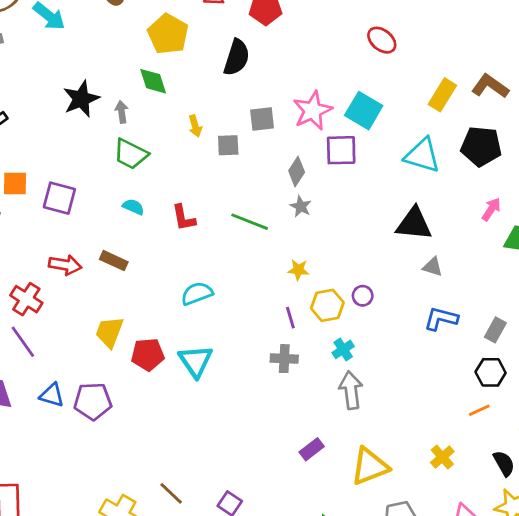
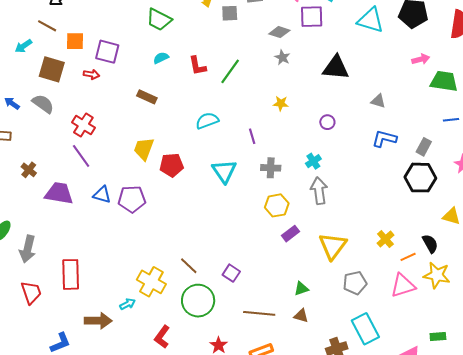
gray diamond: (297, 172) -> (279, 32), turned 75
cyan semicircle: (133, 207) -> (161, 58), turned -49
pink arrow: (491, 209) -> (421, 59), turned 42
green line: (250, 222) -> (230, 71), moved, turned -76
black triangle: (414, 224) -> (336, 68), moved
red arrow: (65, 265) -> (91, 74), moved, size x0.7
yellow hexagon: (327, 305) -> (277, 205), moved
purple line: (290, 318) -> (252, 136), moved
cyan triangle: (196, 361) -> (224, 171), moved
black hexagon: (491, 372) -> (420, 178), size x1.4
orange line: (479, 410) -> (408, 257), moved
yellow triangle: (370, 466) -> (333, 246), turned -32

